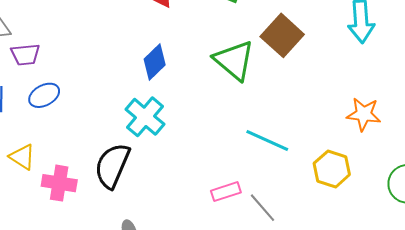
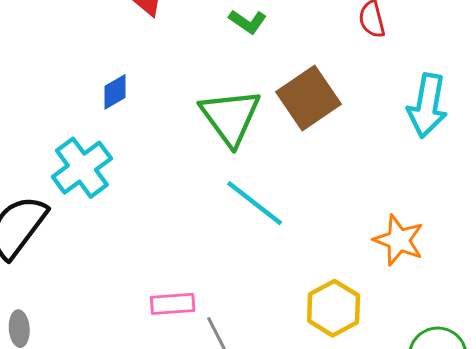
blue diamond: (155, 62) -> (115, 92), size x0.7
cyan line: (267, 140) -> (255, 203), moved

